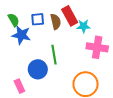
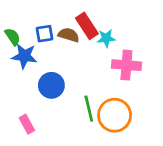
brown semicircle: (56, 22) -> (69, 35), turned -56
green line: (54, 55) -> (89, 109), moved
blue circle: (38, 69) -> (51, 85), moved

